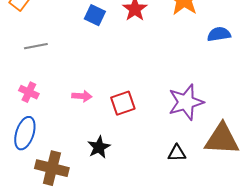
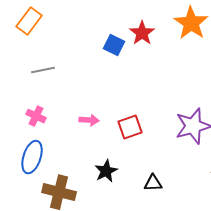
blue square: (95, 15) -> (114, 45), moved
black triangle: (177, 153) -> (153, 183), moved

